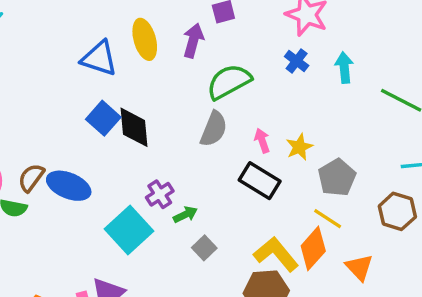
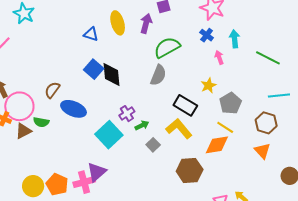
blue triangle: (99, 58) -> (91, 34), size x0.7
pink arrow: (262, 141) -> (219, 57), moved
brown semicircle: (31, 178) -> (52, 90), moved
orange diamond: (313, 248) -> (217, 145), turned 40
yellow L-shape: (276, 254) -> (179, 129), moved
orange triangle: (359, 267) -> (262, 151), moved

